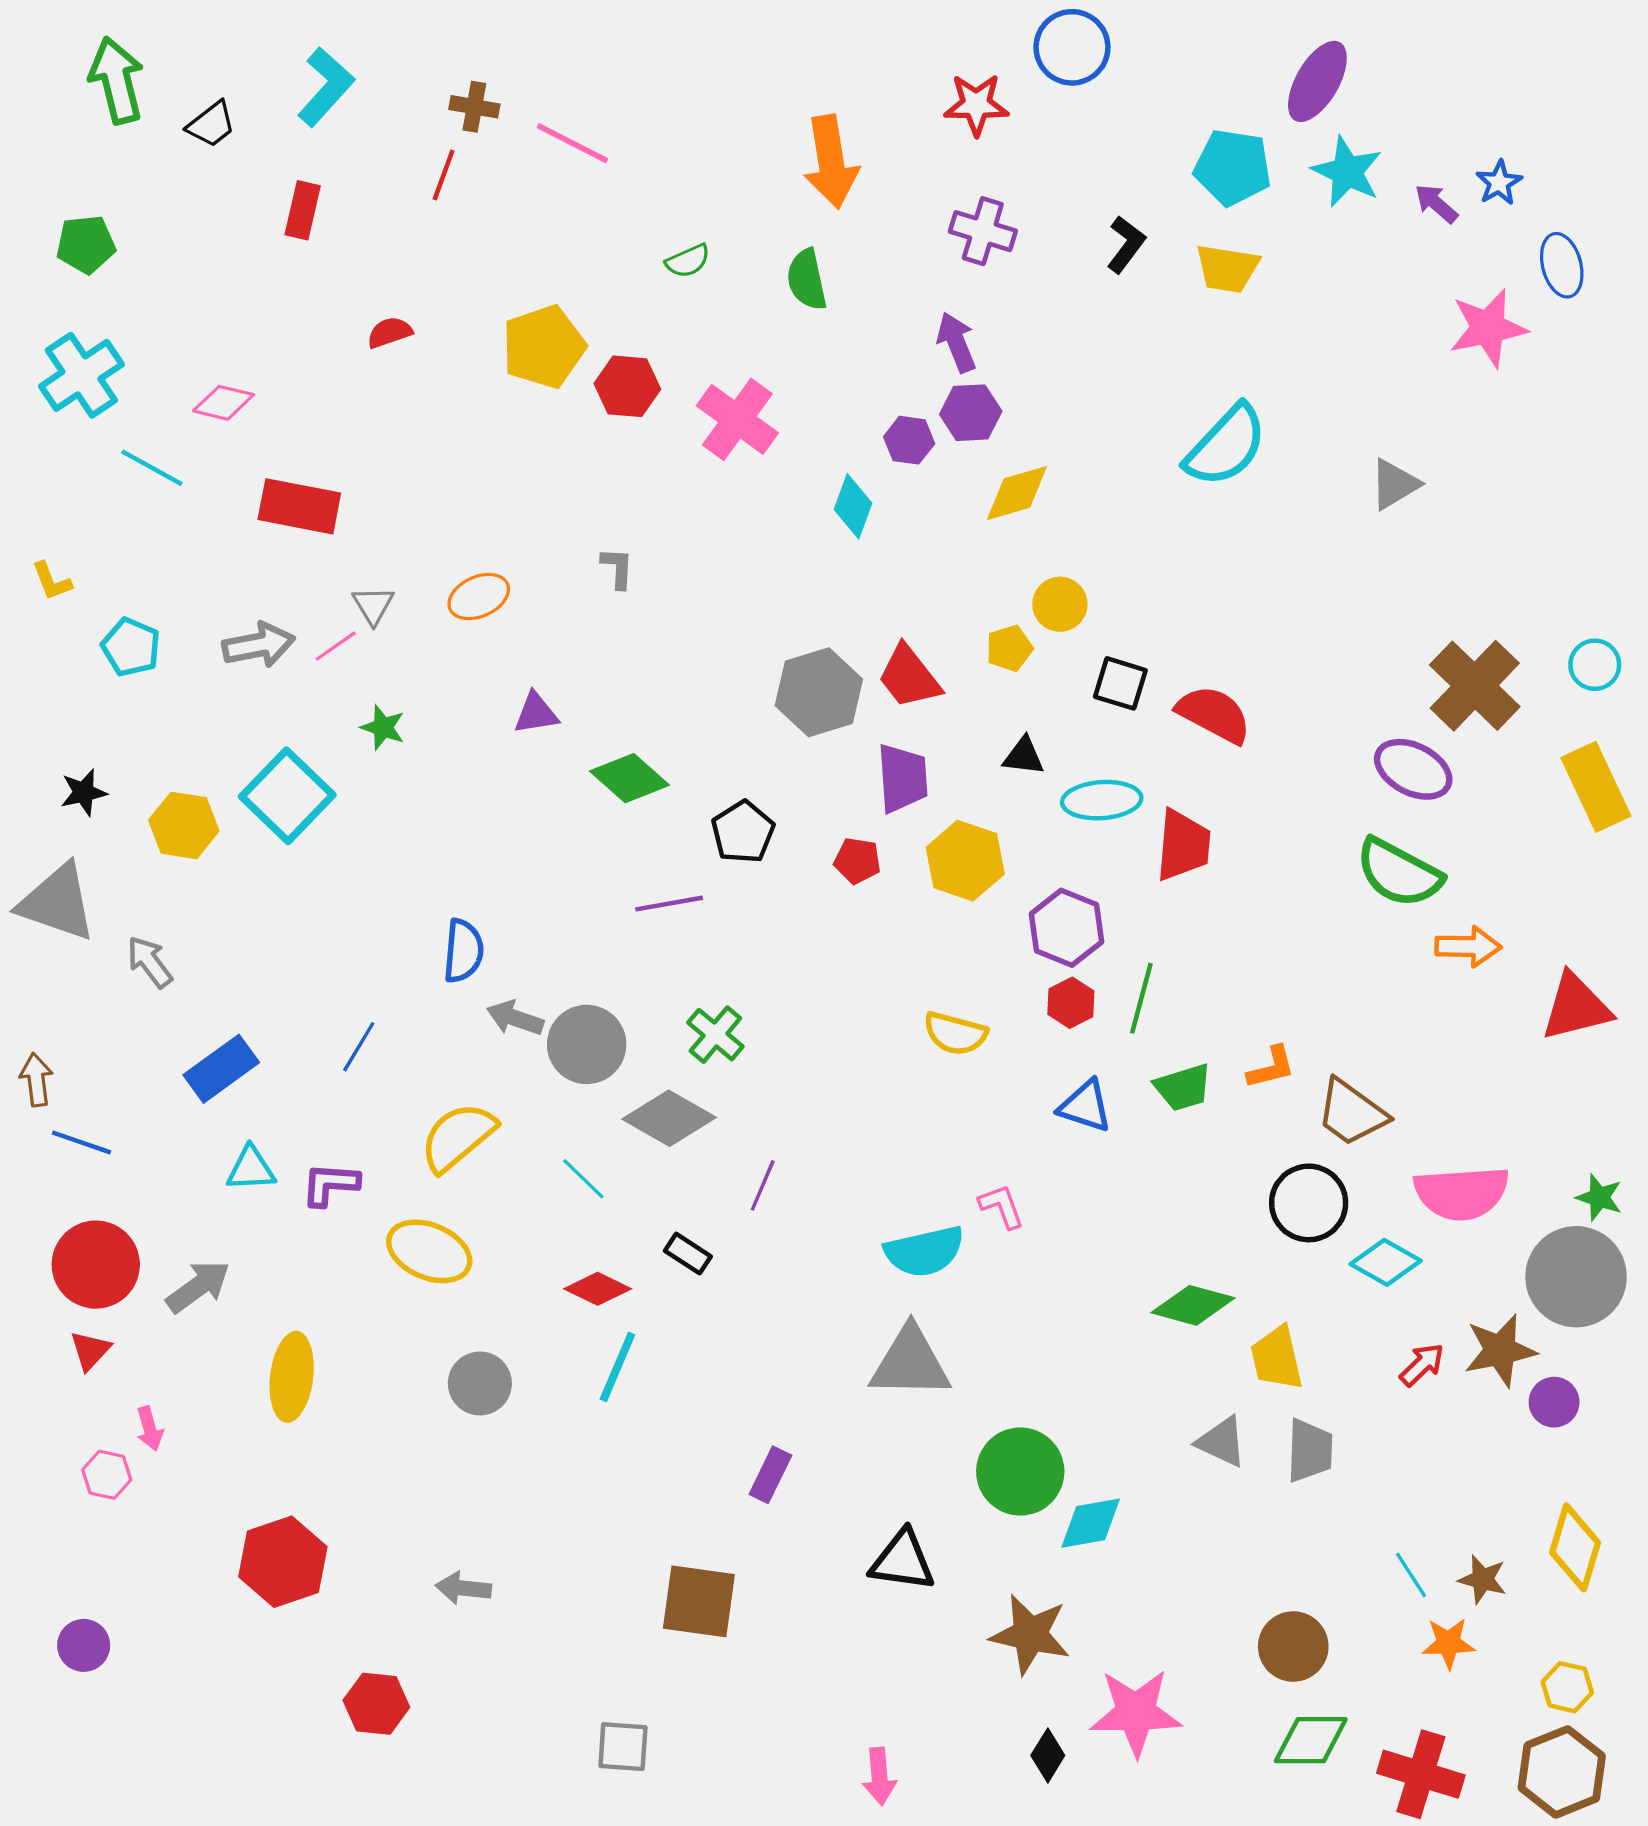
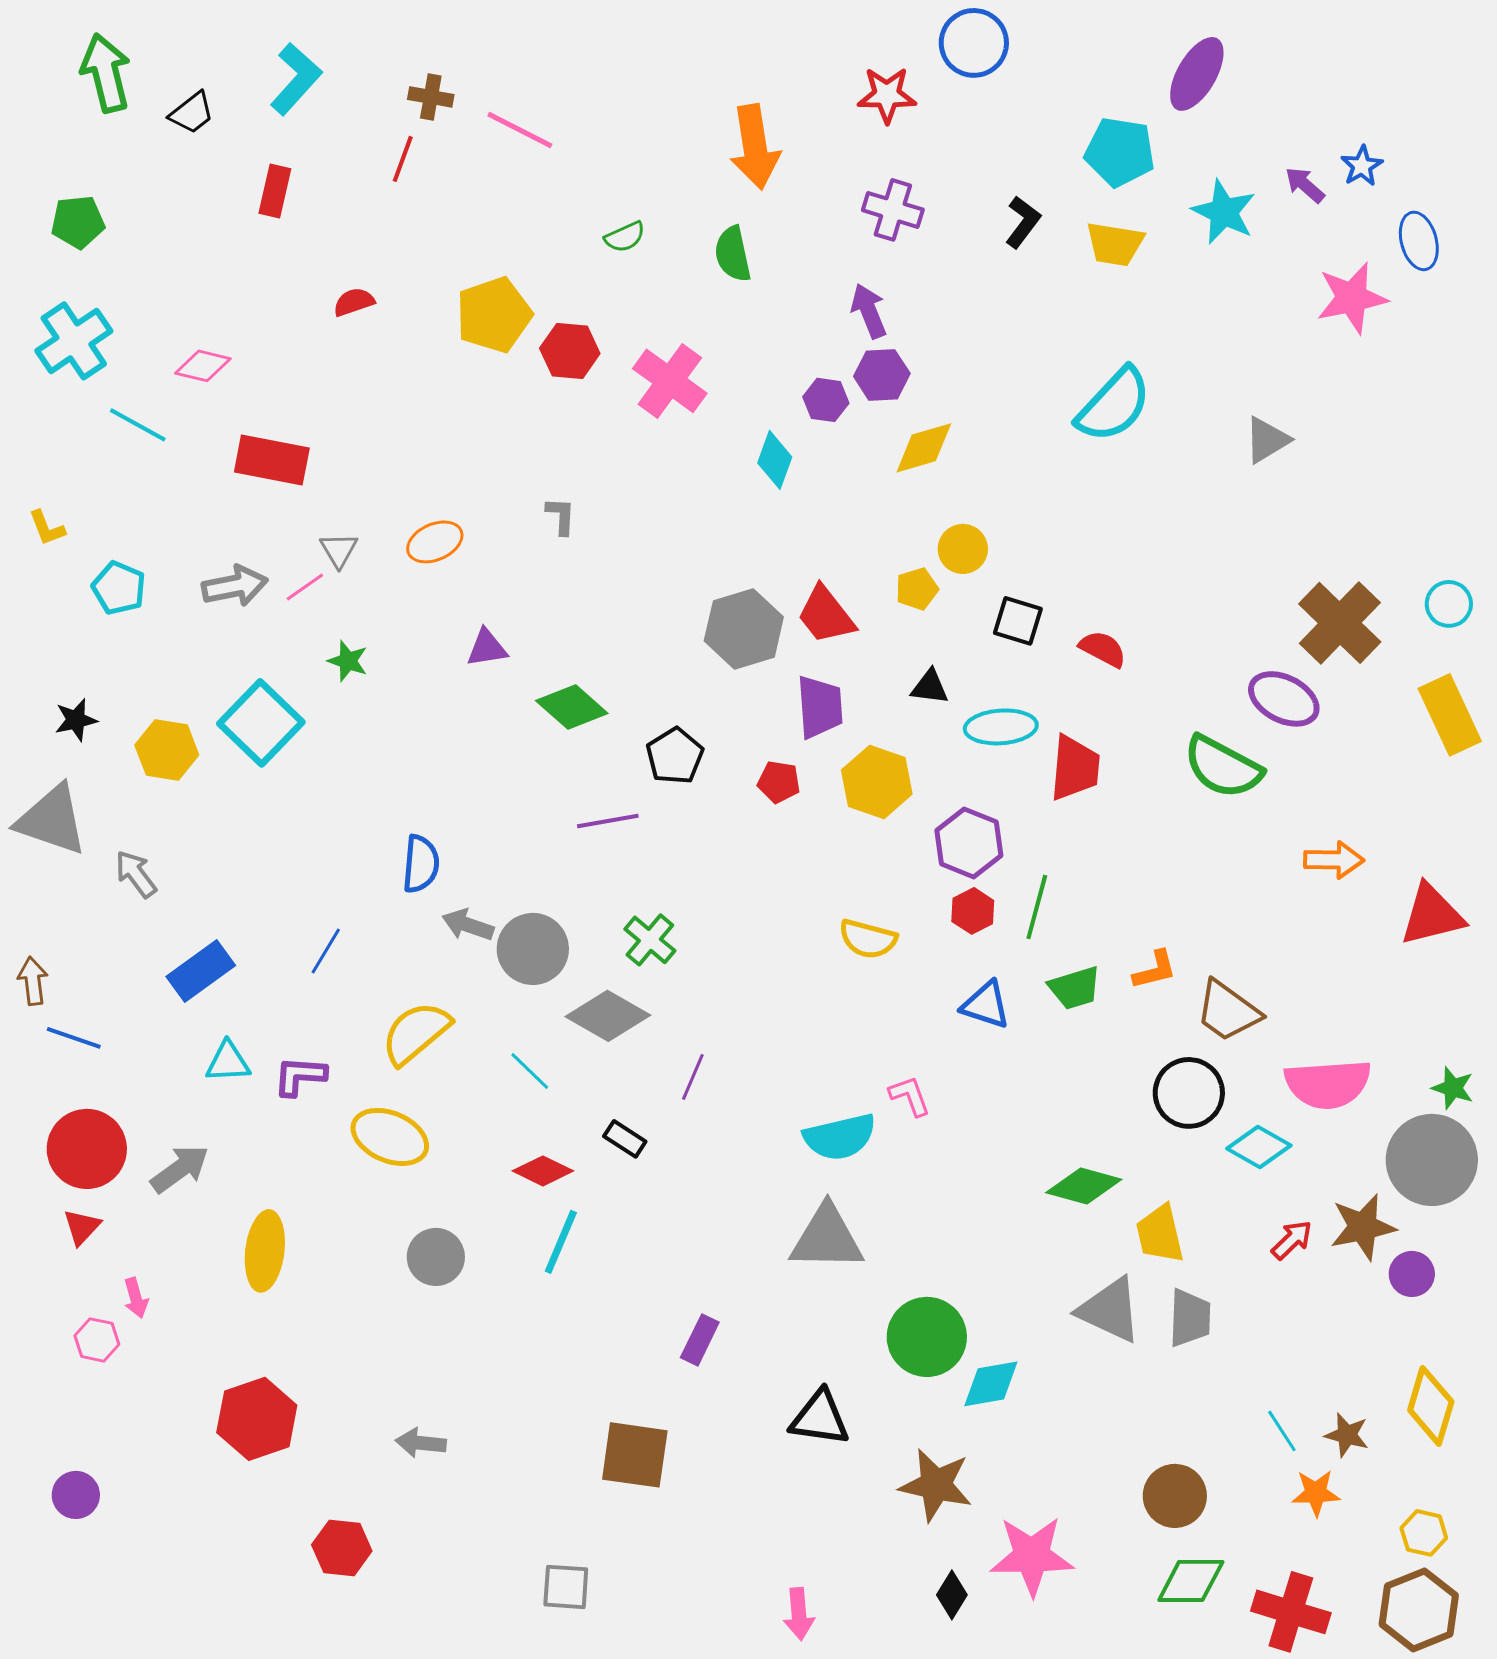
cyan star: (1347, 172) -> (1224, 212), moved
red semicircle: (1214, 714) -> (1103, 649), size x0.7
green semicircle: (1399, 873) -> (1223, 767), moved
gray triangle: (1222, 1442) -> (1110, 1310), size x1.4

